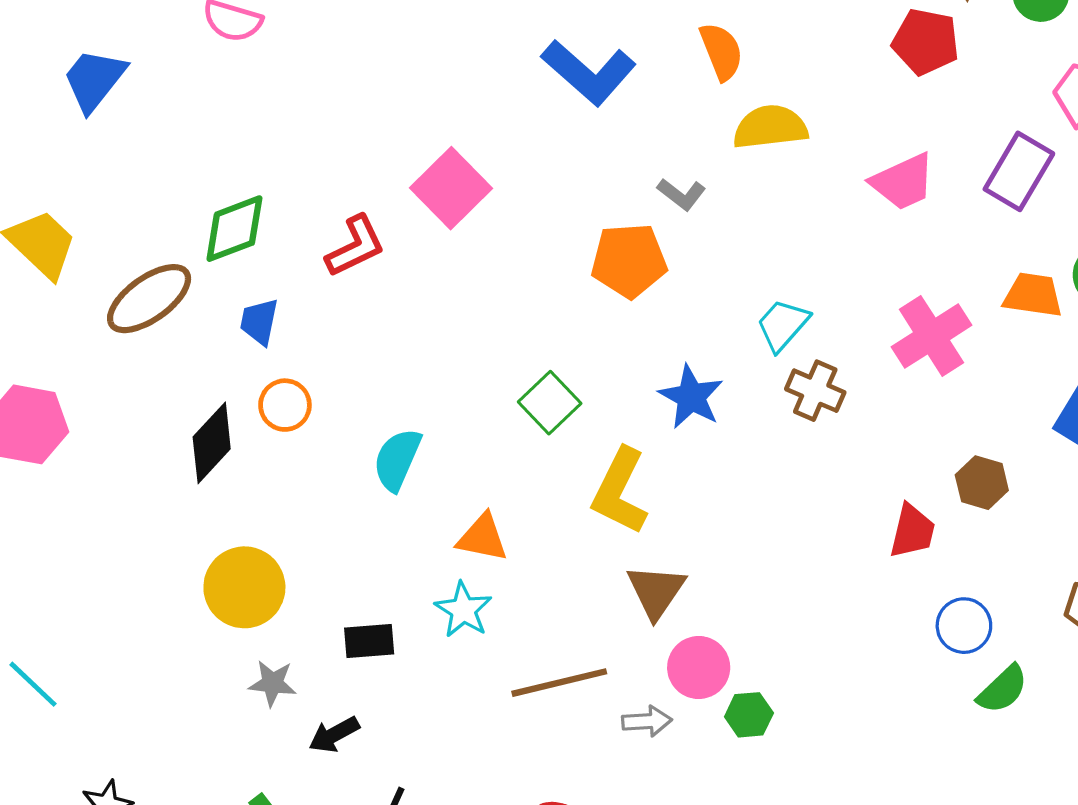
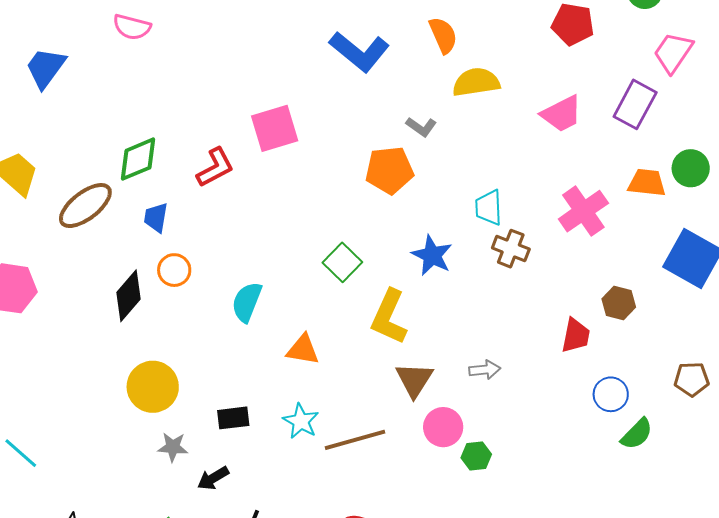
pink square: (451, 188) -> (275, 128), turned 30
cyan trapezoid: (783, 325) -> (489, 208), turned -42
cyan star: (463, 610) -> (301, 421), moved
gray arrow: (647, 721) -> (485, 370), moved

